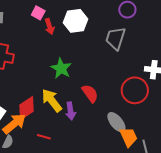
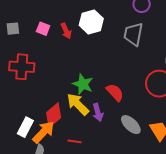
pink square: (38, 13) -> (43, 29), moved
green star: (61, 68) -> (83, 84), moved
gray ellipse: (116, 122) -> (131, 125), moved

